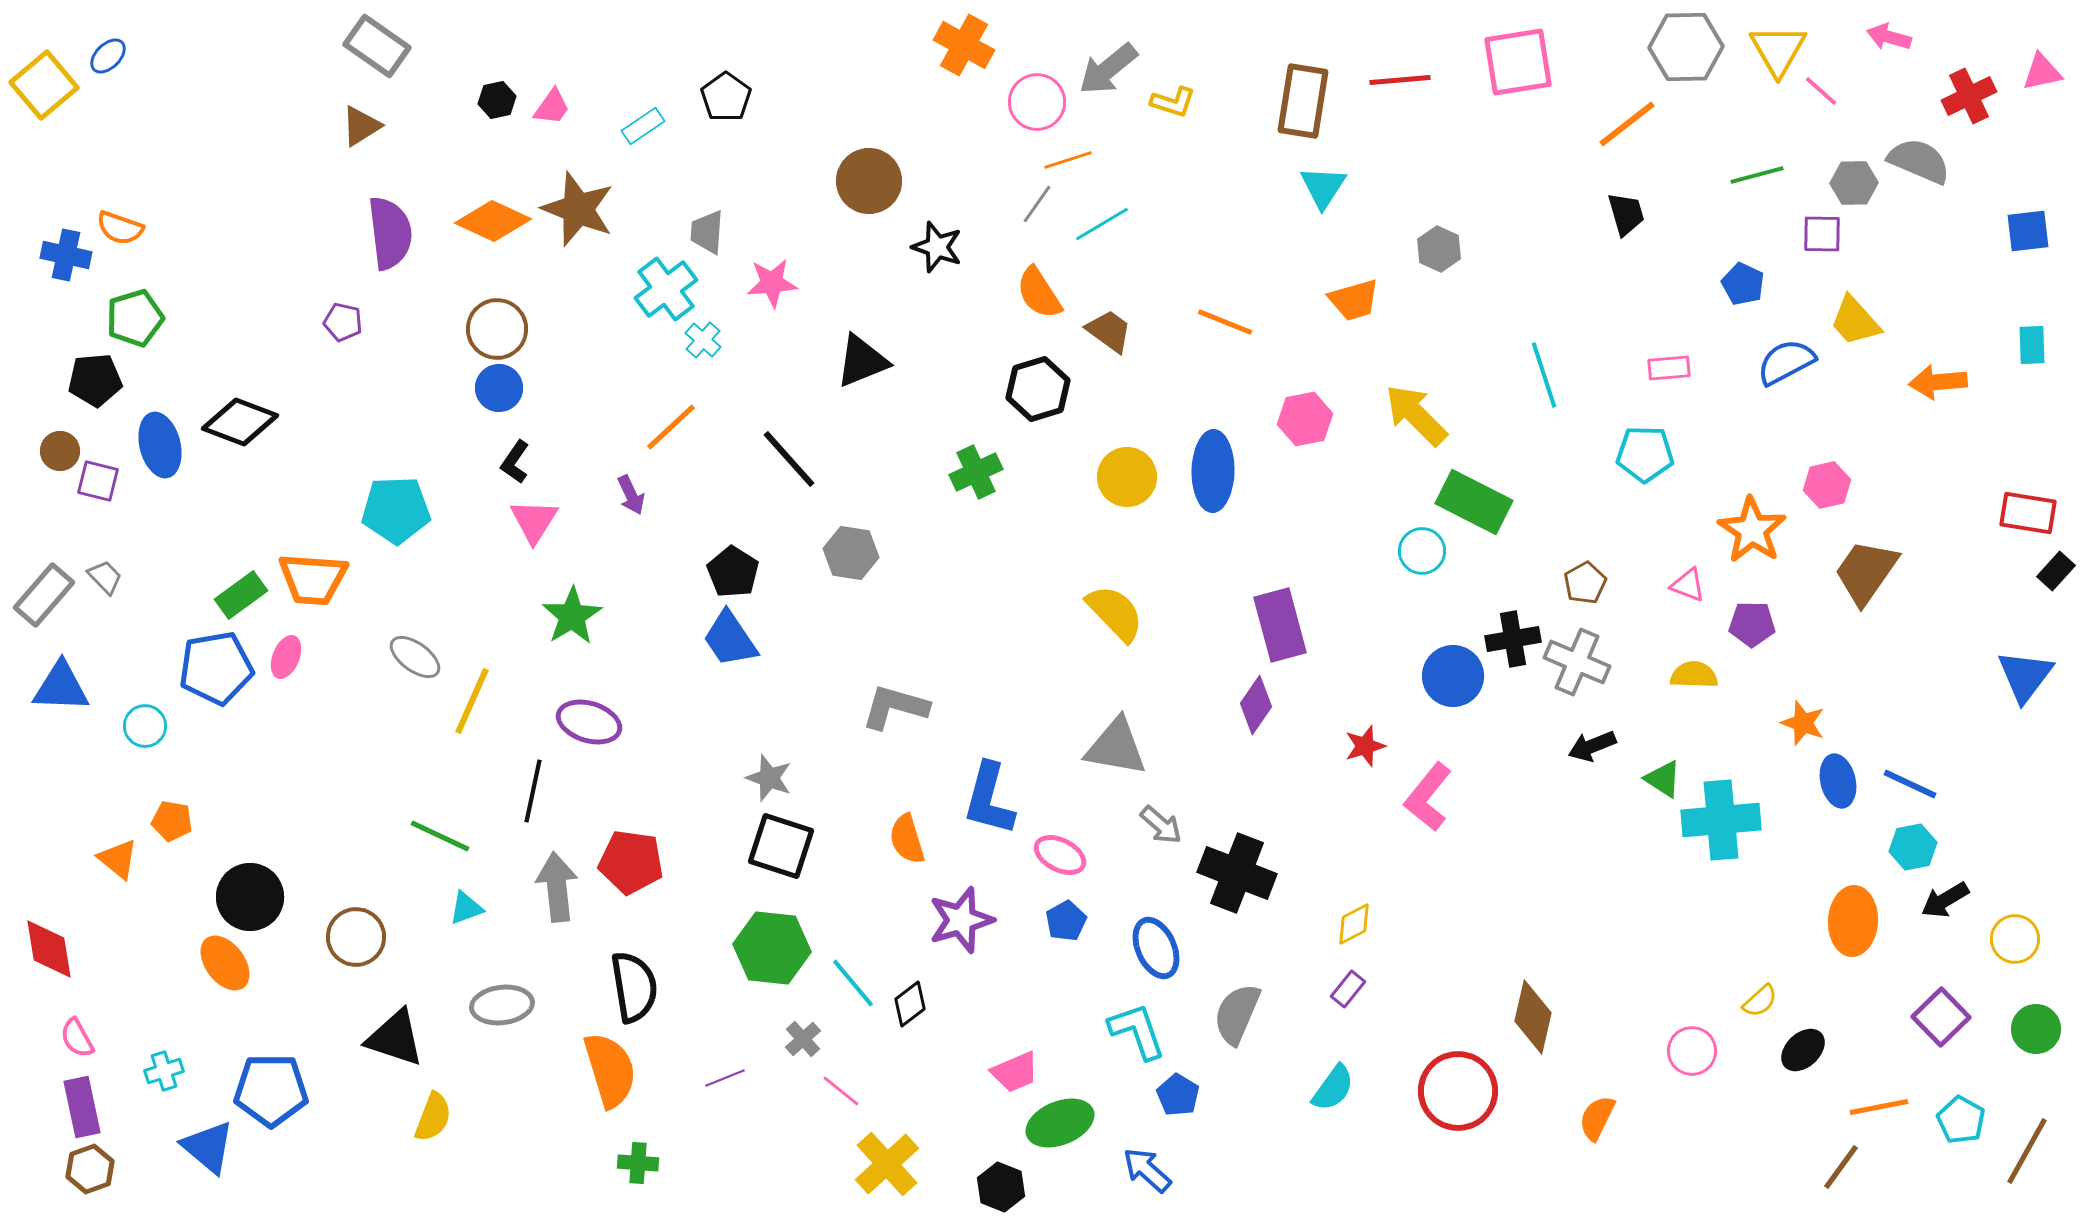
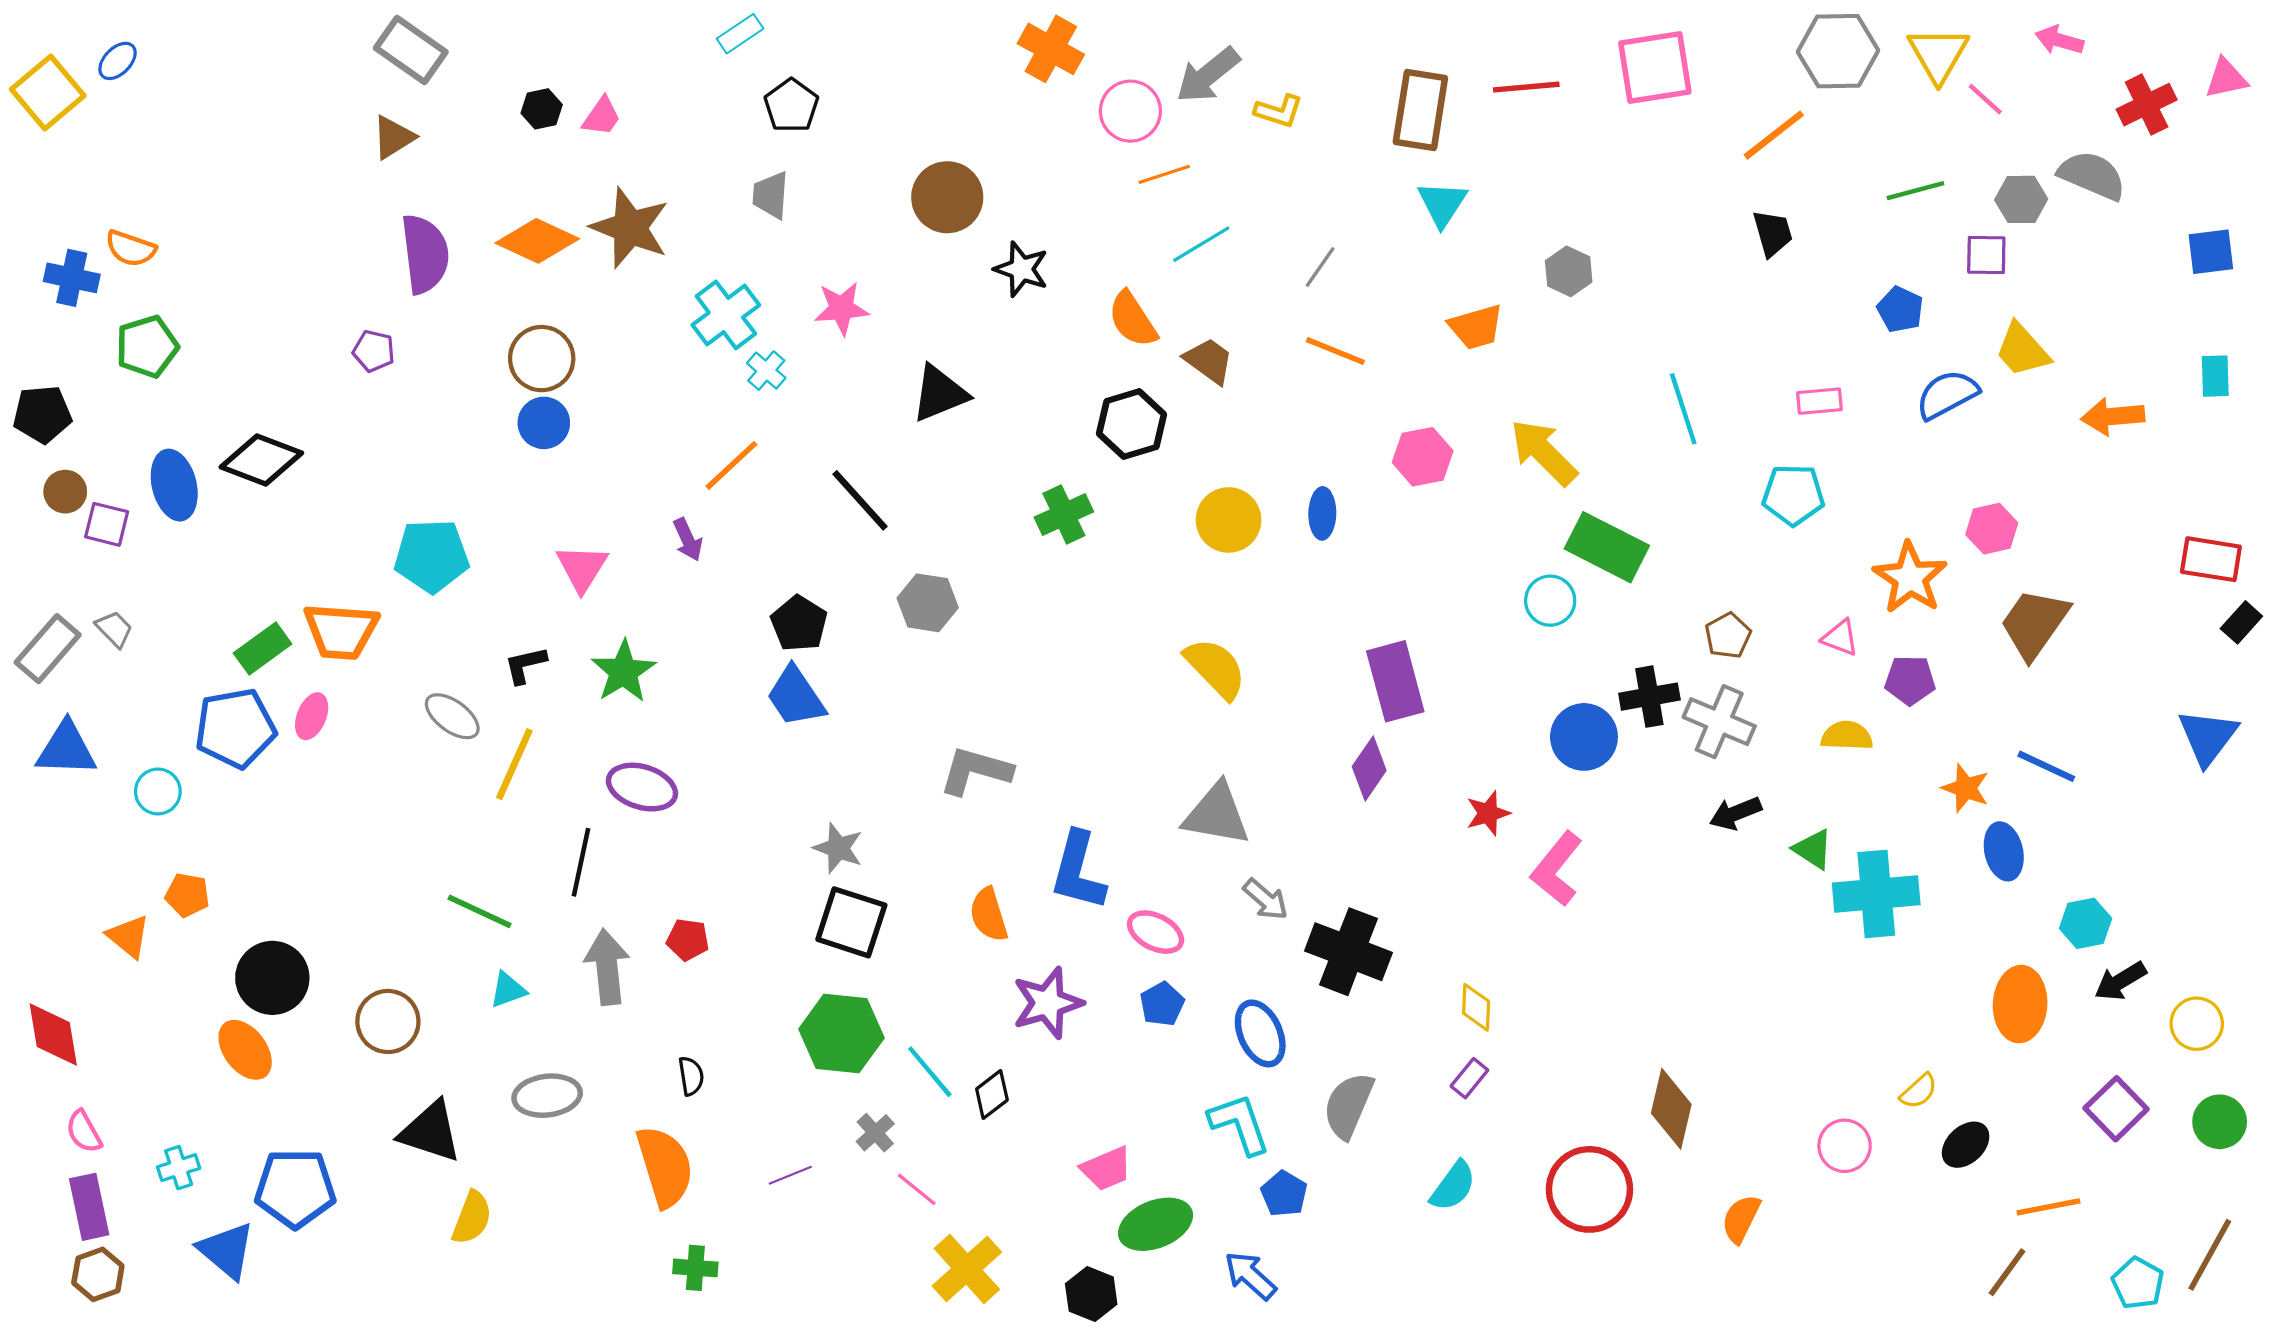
cyan rectangle: (643, 126) -> (740, 34), moved
gray line: (1037, 204) -> (1320, 267), moved
gray trapezoid: (707, 232) -> (771, 195), moved
black pentagon: (95, 380) -> (42, 414), moved
black L-shape: (515, 462) -> (525, 665), moved, turned 42
blue ellipse: (1213, 471) -> (1322, 513), size x0.6
blue line: (1910, 784) -> (2046, 766), moved
red pentagon: (631, 862) -> (688, 940), size x0.6
yellow diamond: (1354, 924) -> (1476, 1007), turned -60
black semicircle: (634, 987) -> (691, 1076), size x0.5
cyan pentagon: (1961, 1120) -> (2138, 1283), moved

